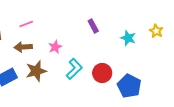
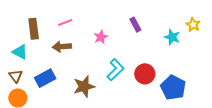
yellow star: (156, 31) -> (193, 25), moved
pink star: (55, 47) -> (101, 37), moved
brown star: (36, 71) -> (84, 86), moved

